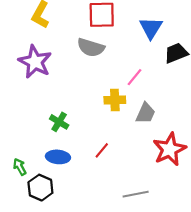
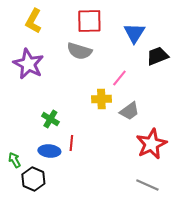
gray trapezoid: (145, 113) -> (129, 111), turned 30
red line: (102, 150) -> (71, 143), moved, turned -35
gray line: (136, 194) -> (147, 185), moved, turned 35

